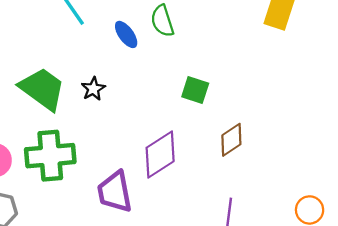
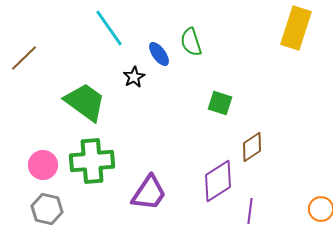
black star: (93, 89) -> (134, 77), moved
purple diamond: (160, 154) -> (218, 181), moved
purple trapezoid: (115, 192) -> (149, 193), turned -135

